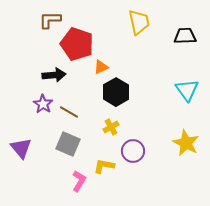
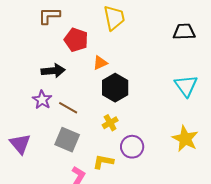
yellow trapezoid: (139, 22) -> (114, 18), moved
red pentagon: (77, 44) -> (76, 40), size x0.7

